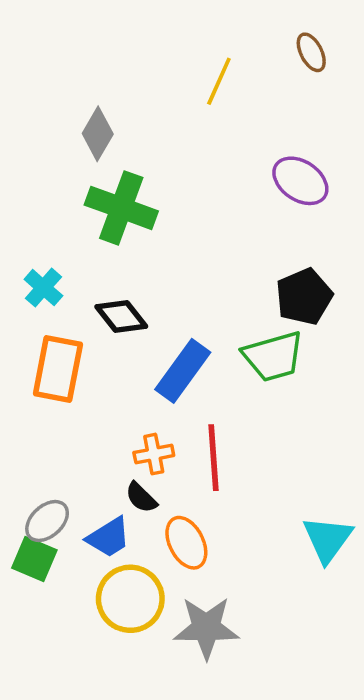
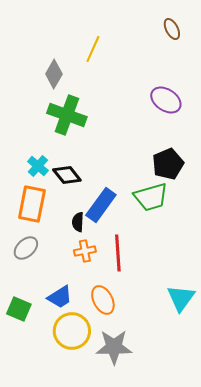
yellow line: (219, 81) -> (93, 49), moved
cyan cross: (43, 288) -> (38, 166), moved
black semicircle: (141, 497) -> (78, 222), moved, turned 48
gray ellipse: (47, 521) -> (26, 248), moved

